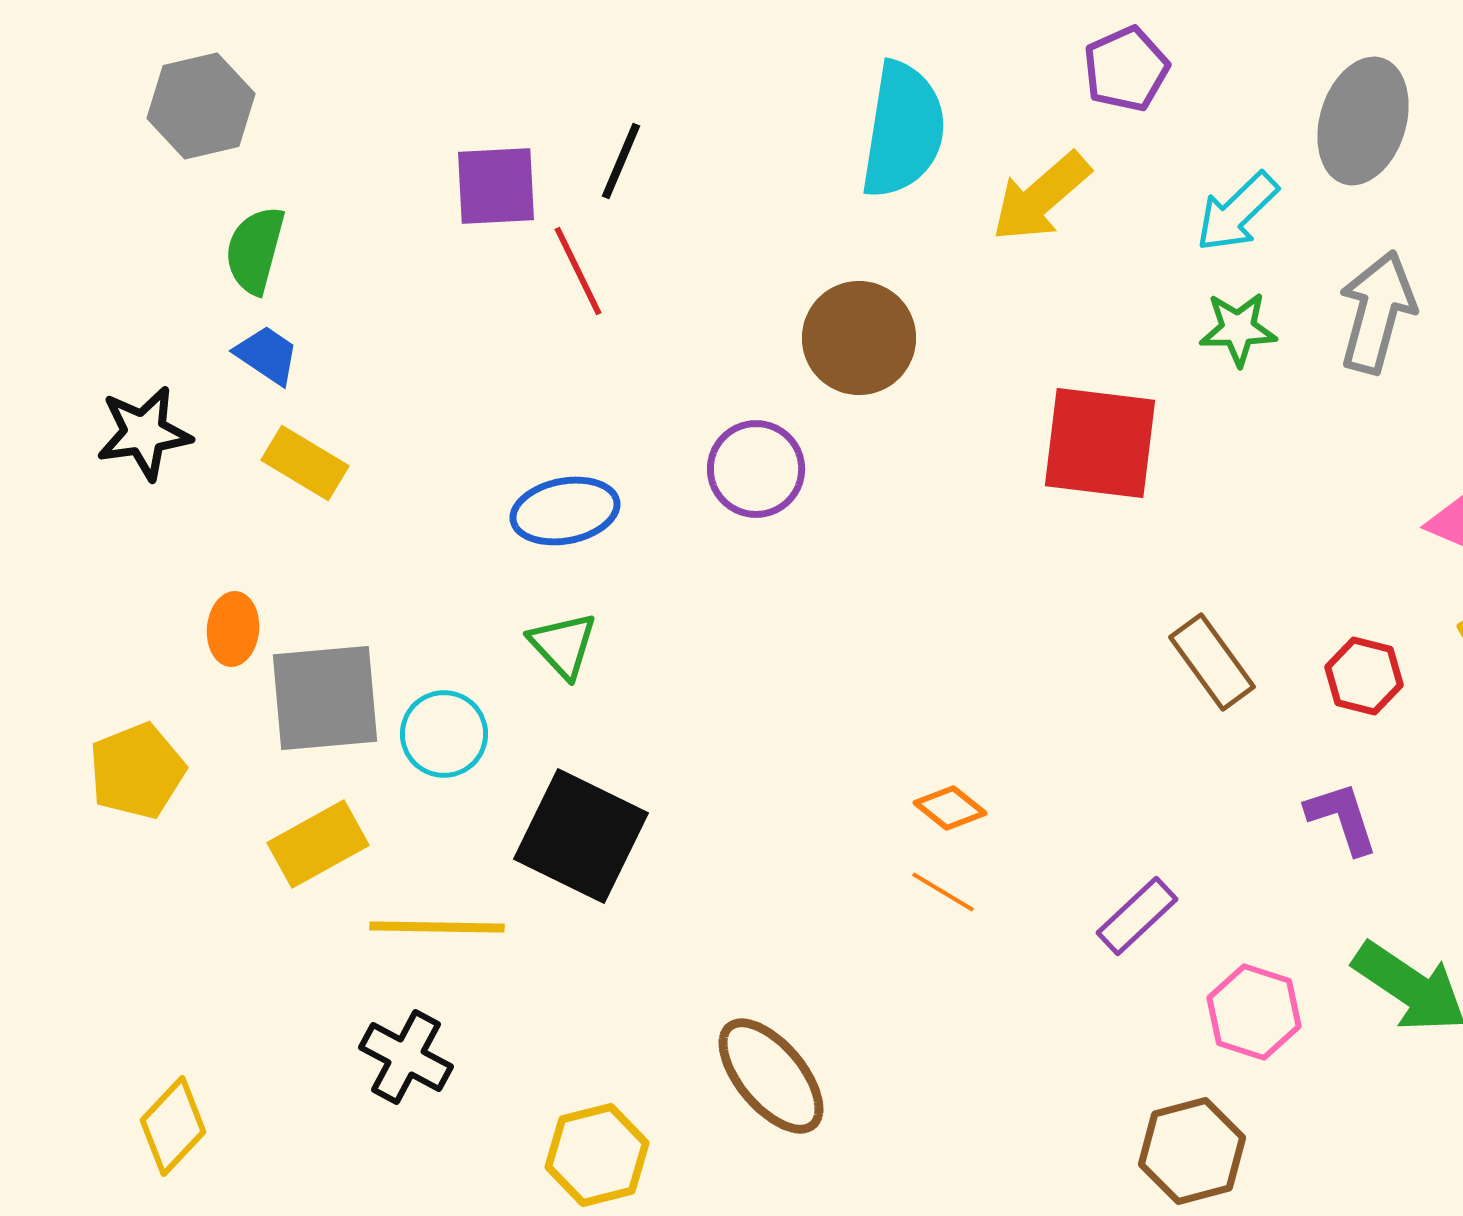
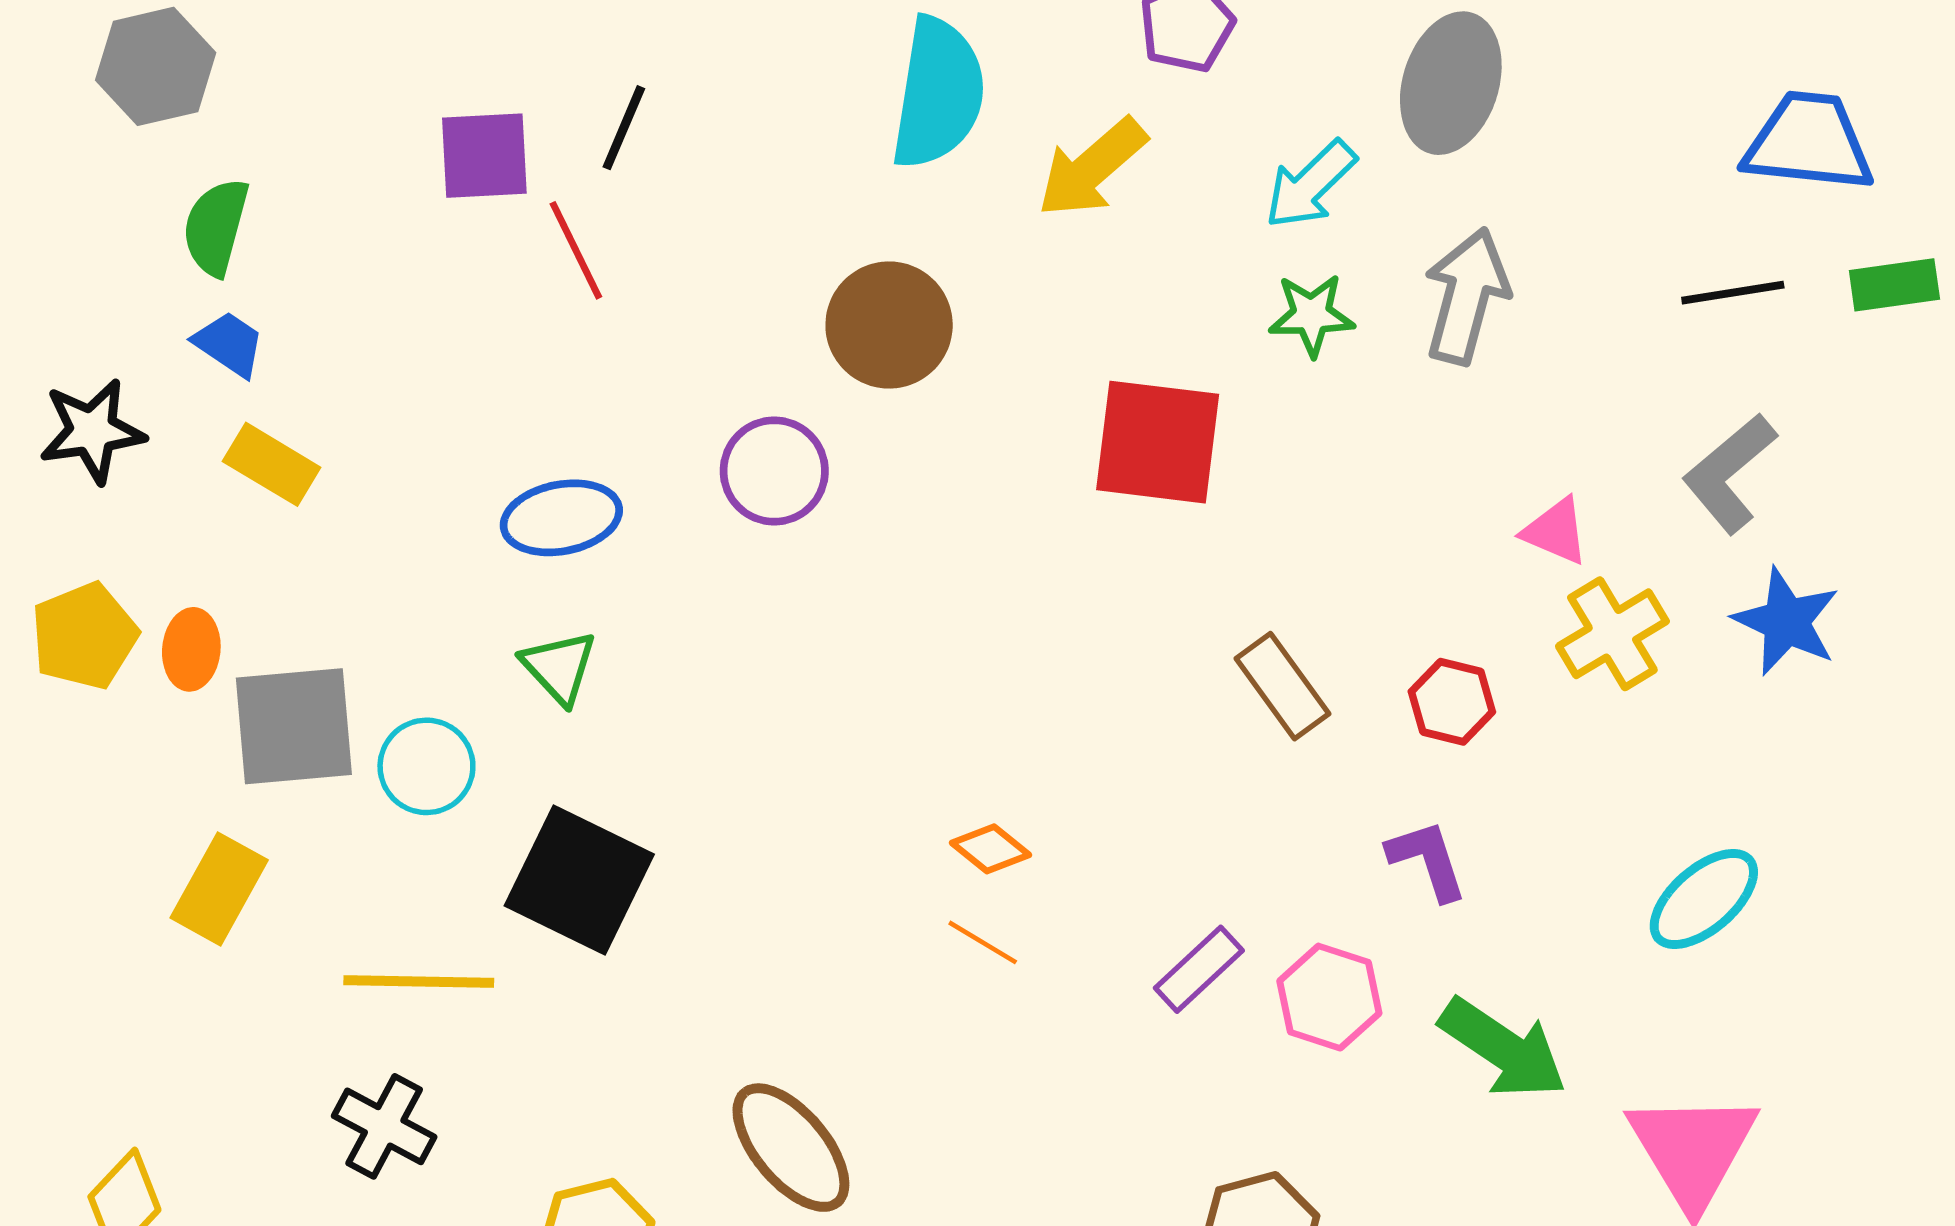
yellow pentagon: (137, 771) -> (84, 636), moved
yellow rectangle: (318, 844) -> (219, 889), moved, turned -32
pink hexagon: (1254, 1012) -> (1329, 997), moved

